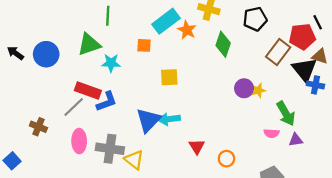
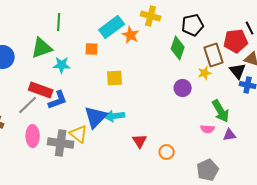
green diamond: (223, 44) -> (178, 48), moved
brown rectangle: (278, 52) -> (214, 55), turned -55
black triangle: (305, 70) -> (238, 71), size x0.7
yellow star: (258, 90) -> (205, 73), moved
yellow triangle: (134, 160) -> (79, 134), moved

